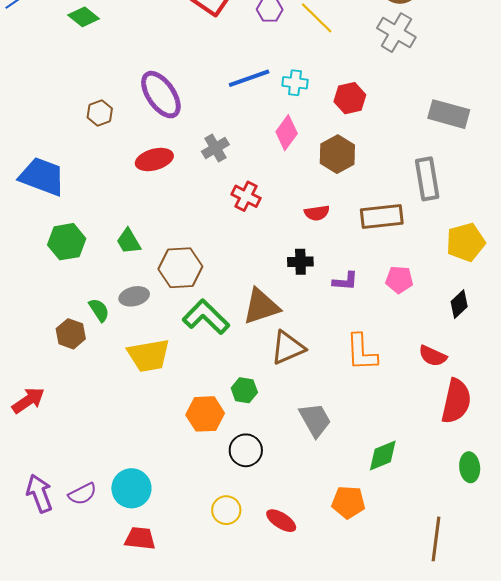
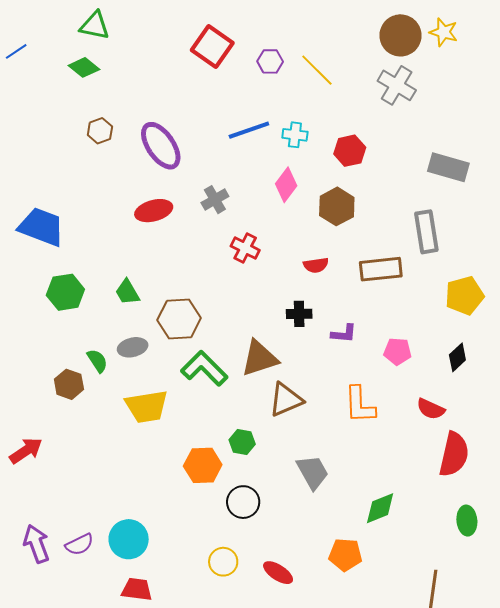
brown hexagon: (100, 113) -> (100, 131), moved
pink pentagon: (399, 280) -> (398, 351), moved

